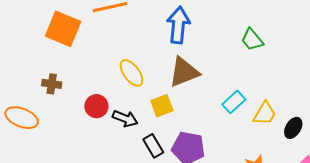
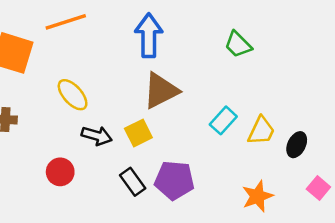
yellow ellipse: (131, 73) -> (73, 95), moved
red circle: (96, 106) -> (60, 172), moved
black arrow: (125, 119) -> (97, 136), moved

